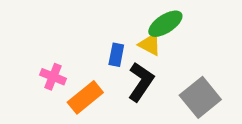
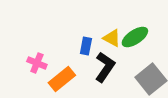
green ellipse: (165, 24) -> (135, 37), moved

